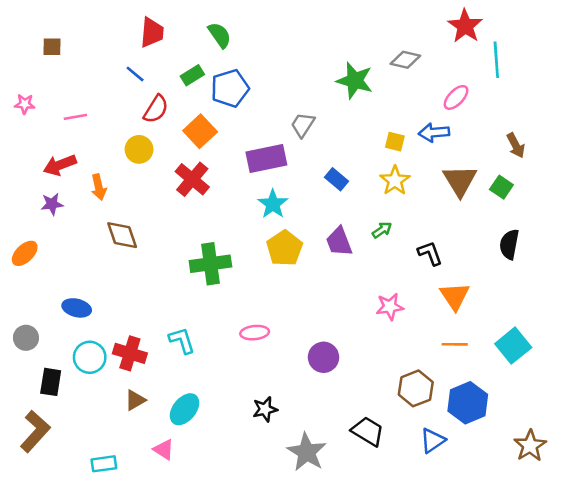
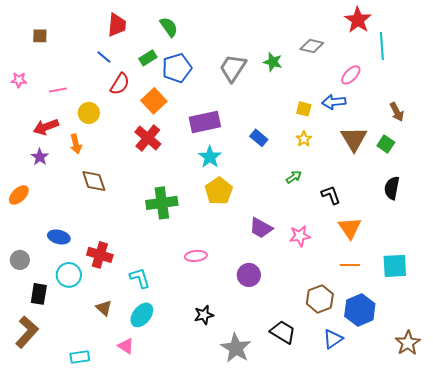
green star: (355, 81) -> (273, 62), size x0.7
gray trapezoid: (303, 125) -> (233, 68), moved, size x1.4
yellow circle: (139, 149) -> (89, 113), moved
yellow star: (395, 181) -> (304, 139), size x0.7
purple star: (52, 204) -> (40, 157), turned -30
purple trapezoid: (339, 242) -> (261, 228), moved, turned -40
cyan L-shape: (182, 340) -> (140, 278), moved
cyan square: (513, 346) -> (395, 266), turned 36
red cross: (130, 353) -> (100, 255), moved
brown triangle: (135, 400) -> (104, 308), turned -48

